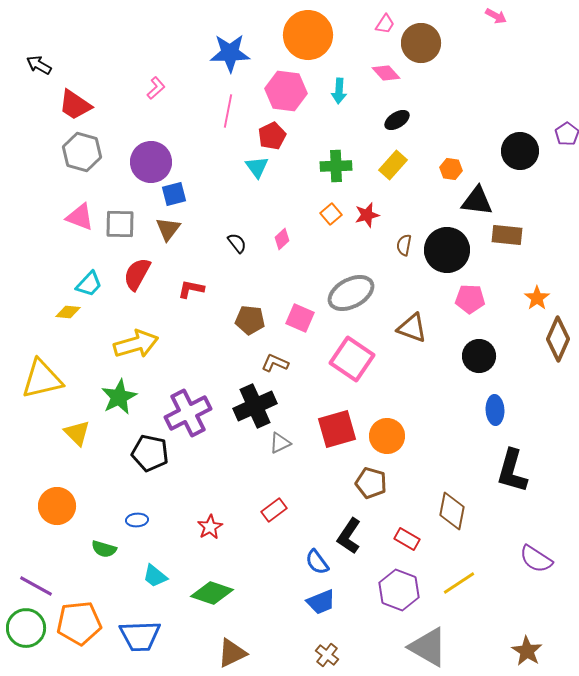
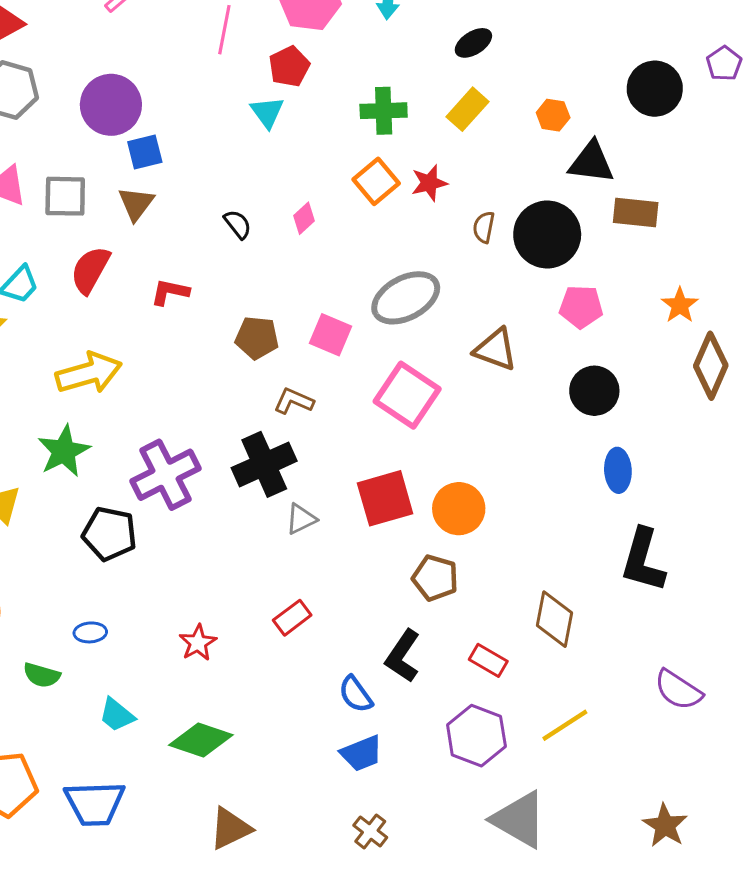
orange square: (331, 214) -> (376, 181), size x1.4

